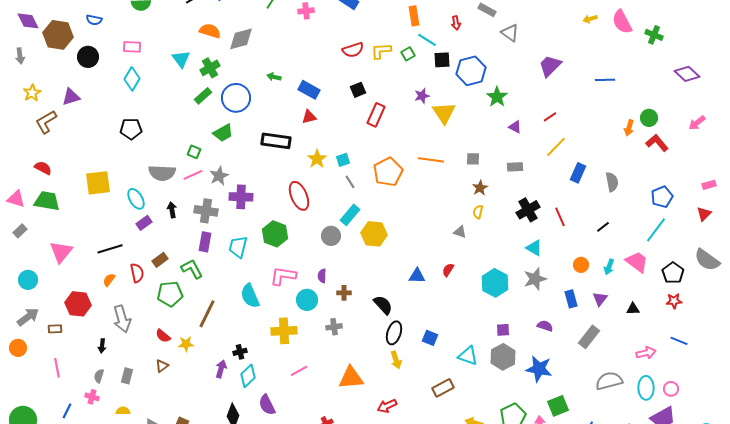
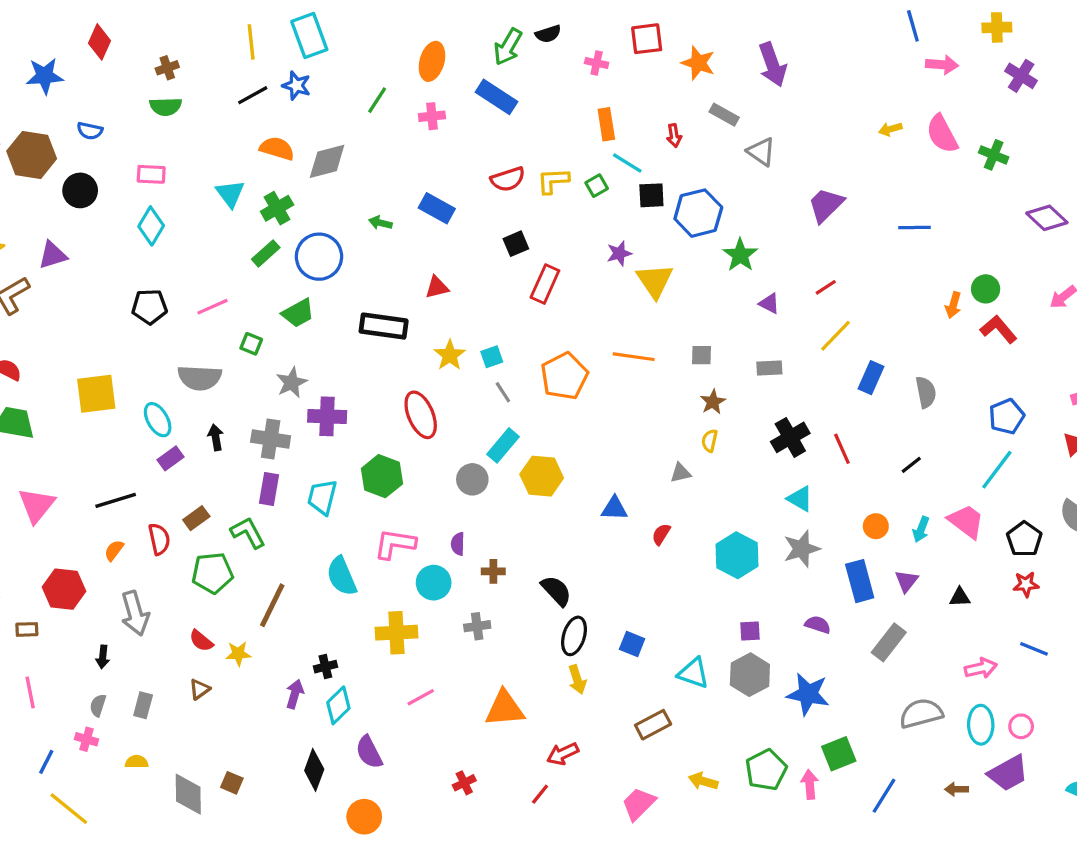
blue rectangle: (309, 90) -> (437, 208), moved
pink line: (193, 175) -> (212, 307), moved
gray triangle: (460, 232) -> (681, 473), turned -32
blue triangle: (417, 276) -> (614, 508), moved
blue rectangle: (571, 299) -> (860, 581), size x1.4

